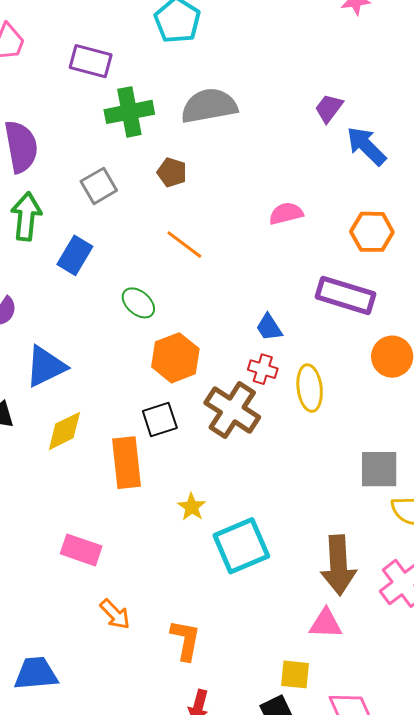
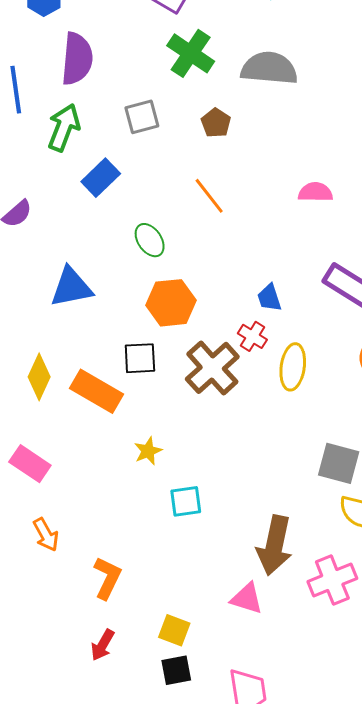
green cross: (129, 112) -> (191, 53), turned 30
blue triangle: (46, 366) -> (71, 287), moved
yellow diamond: (64, 431) -> (39, 377), moved, turned -54
orange rectangle: (127, 463) -> (97, 391), turned -69
cyan square: (241, 546) -> (186, 501), size x0.6
yellow square: (295, 674) -> (174, 630), moved

